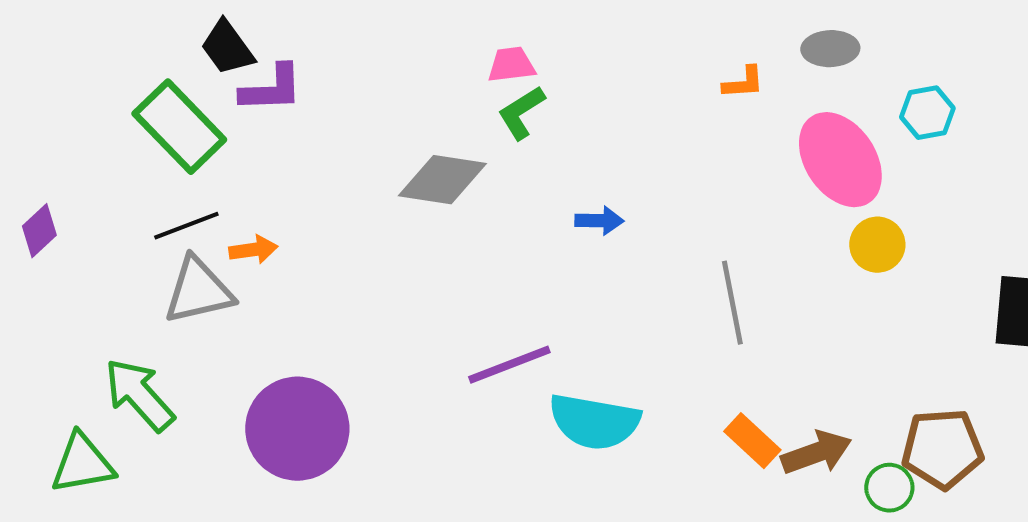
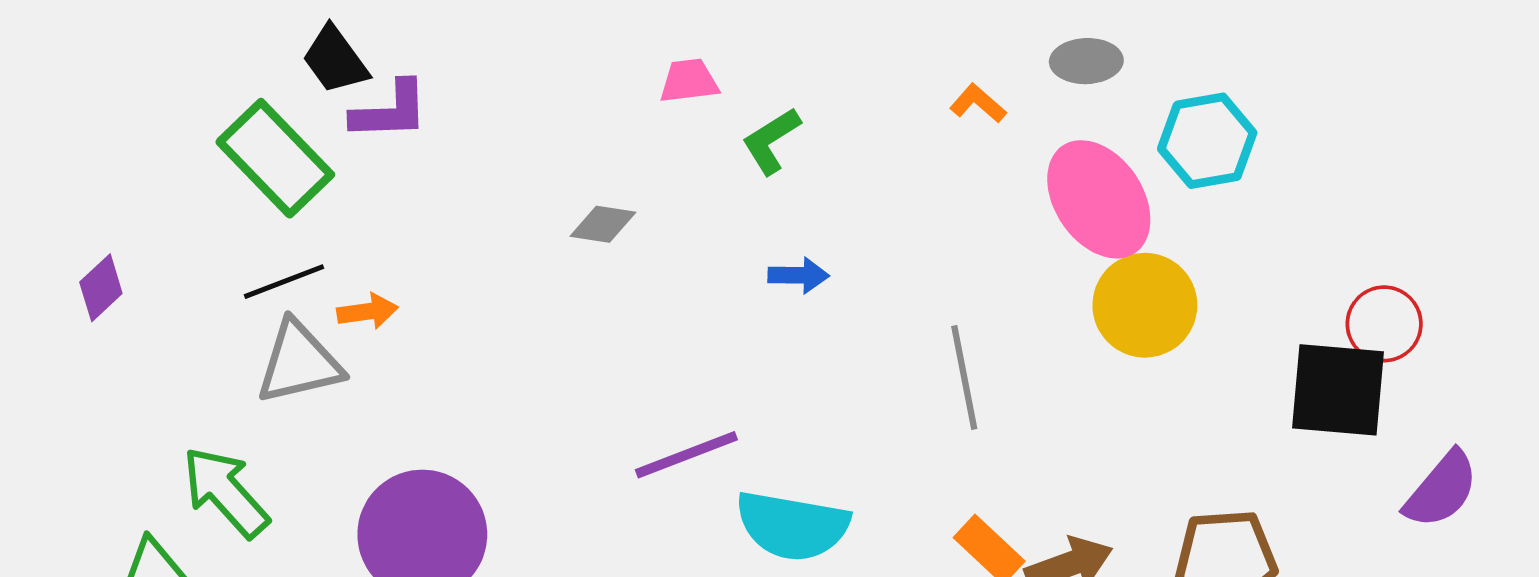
orange L-shape: (743, 83) -> (978, 103), turned -135
green L-shape: (521, 113) -> (771, 141), moved
cyan hexagon: (927, 113) -> (1207, 141), size x1.4
gray diamond: (442, 180) -> (603, 224), size x0.6
yellow circle: (877, 245) -> (1145, 305), size x1.5

